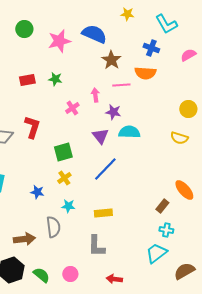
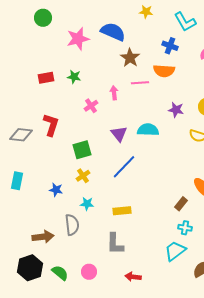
green circle: (24, 29) -> (43, 18), moved
purple star: (113, 112) -> (176, 110), moved

